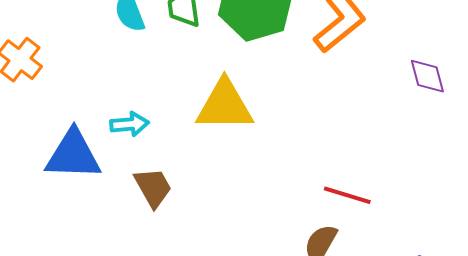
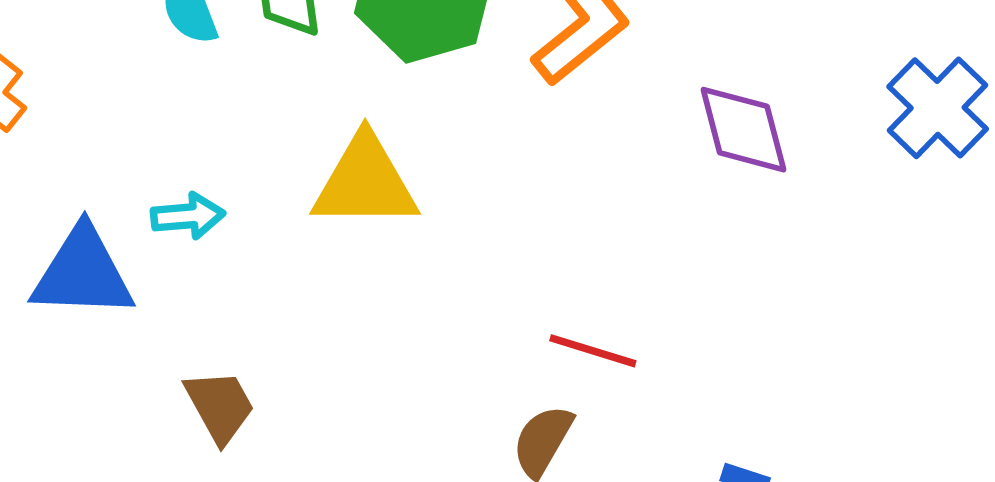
purple diamond: (427, 76) -> (743, 130), size x1.4
brown trapezoid: (153, 187) -> (220, 406), moved

